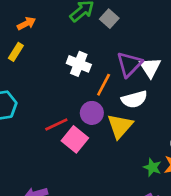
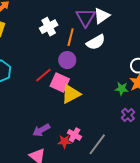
white cross: (79, 64) -> (49, 27), turned -36
white triangle: (150, 67) -> (102, 16), turned 42
yellow triangle: (120, 126) -> (71, 94), moved, turned 35

